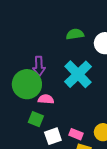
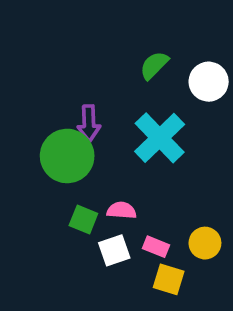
green semicircle: (75, 34) -> (154, 65), turned -36
pink semicircle: (46, 99) -> (122, 210), moved

